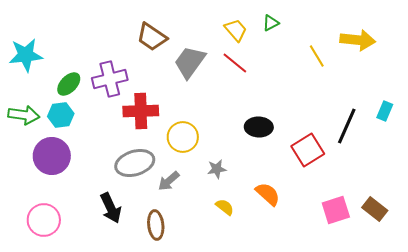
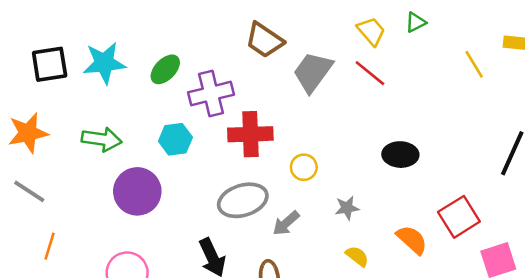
green ellipse: (69, 84) -> (165, 69), moved
cyan hexagon: (61, 115) -> (175, 139), moved
yellow circle: (183, 137) -> (304, 167), size x0.7
red square: (308, 150) -> (459, 217), moved

